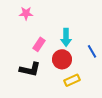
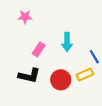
red circle: (62, 59) -> (61, 80), moved
yellow rectangle: (72, 80) -> (85, 75), moved

